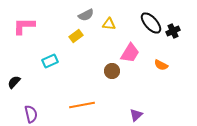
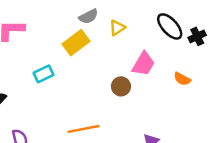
yellow triangle: (109, 24) -> (117, 28), turned -40
yellow rectangle: (76, 36) -> (76, 43), size x1.5

